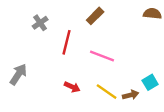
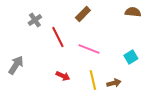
red line: (66, 42) -> (58, 37), turned -40
cyan square: (150, 82) -> (131, 57), moved
yellow line: (107, 92) -> (93, 80), turned 42

